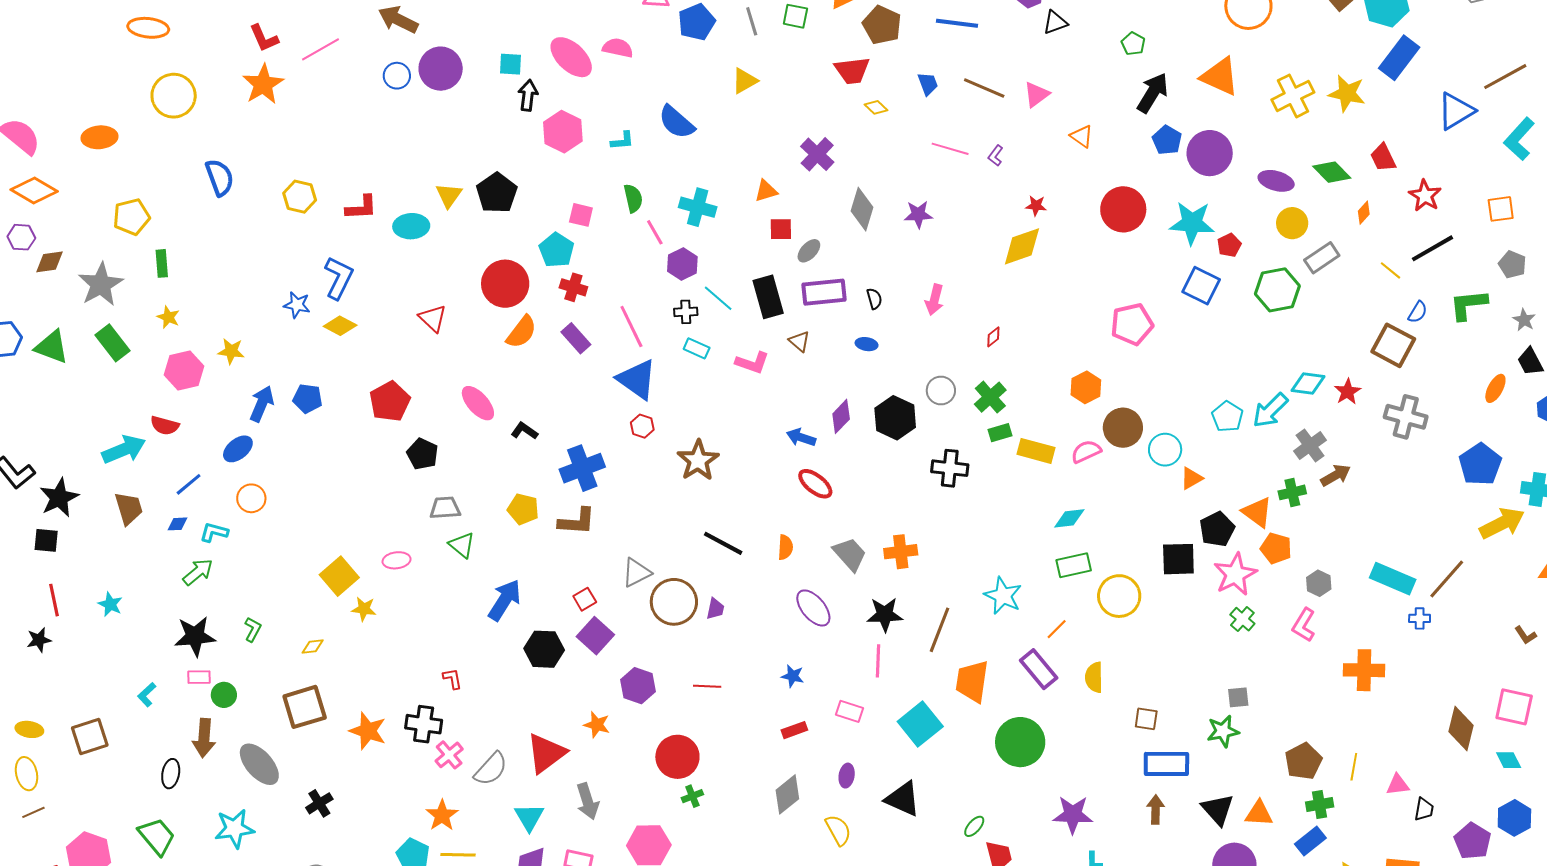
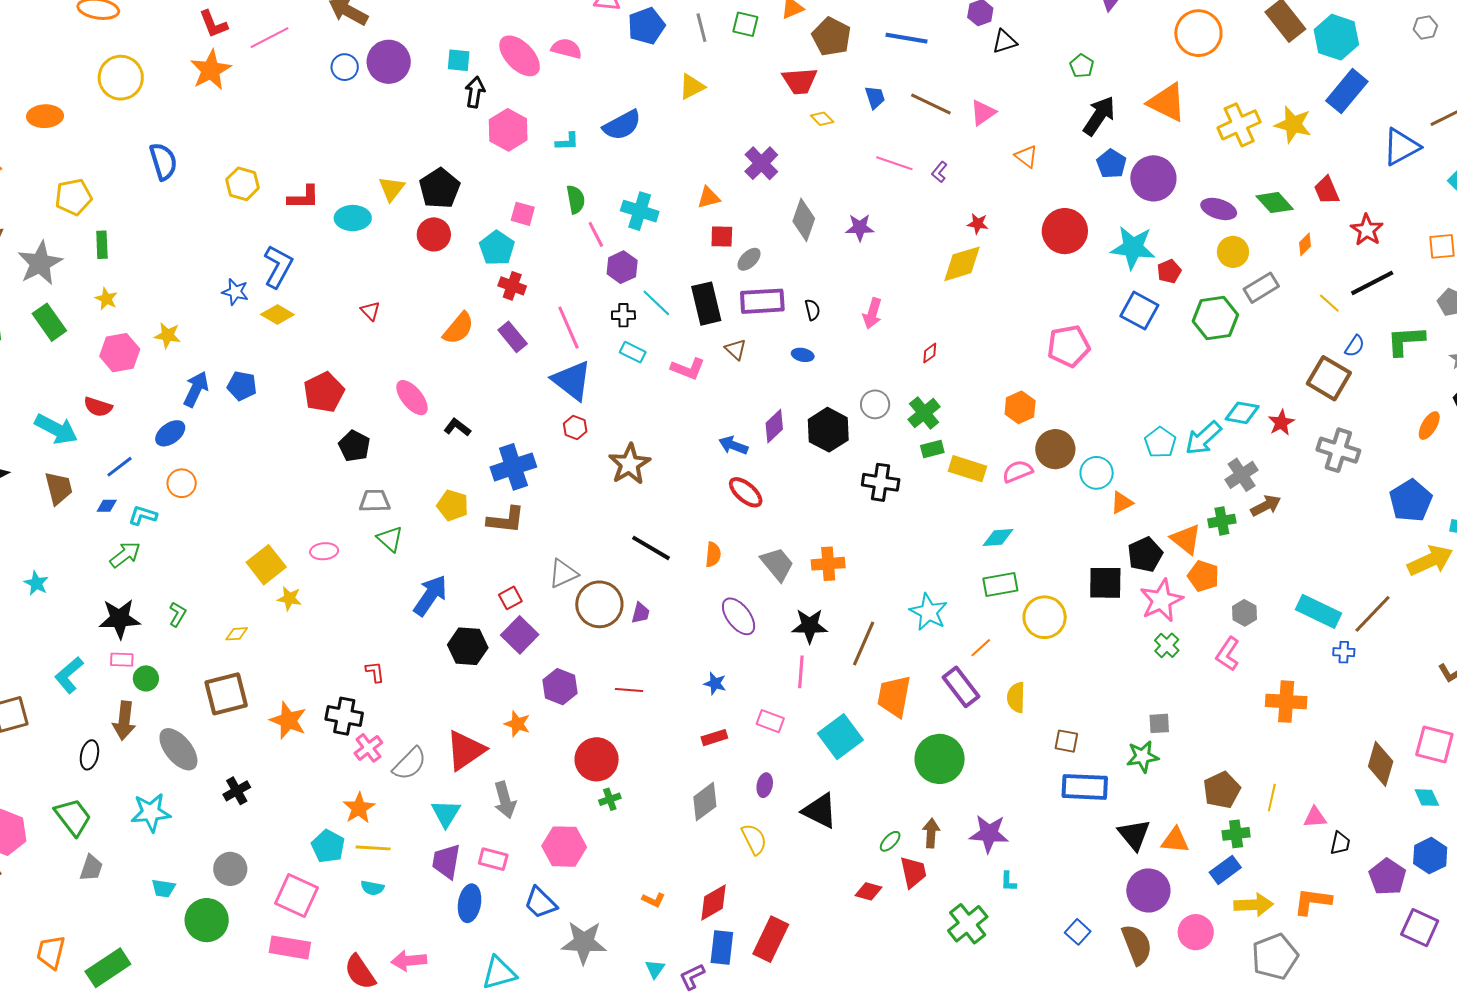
blue semicircle: (676, 122) -> (622, 125), turned -72
red circle: (505, 284) -> (434, 234), moved, size x0.7
red triangle: (433, 318) -> (370, 311), size x0.7
cyan arrow: (124, 449) -> (56, 429), turned 48
cyan L-shape: (147, 695) -> (69, 675), size x1.5
brown arrow: (1156, 810) -> (931, 833), moved

